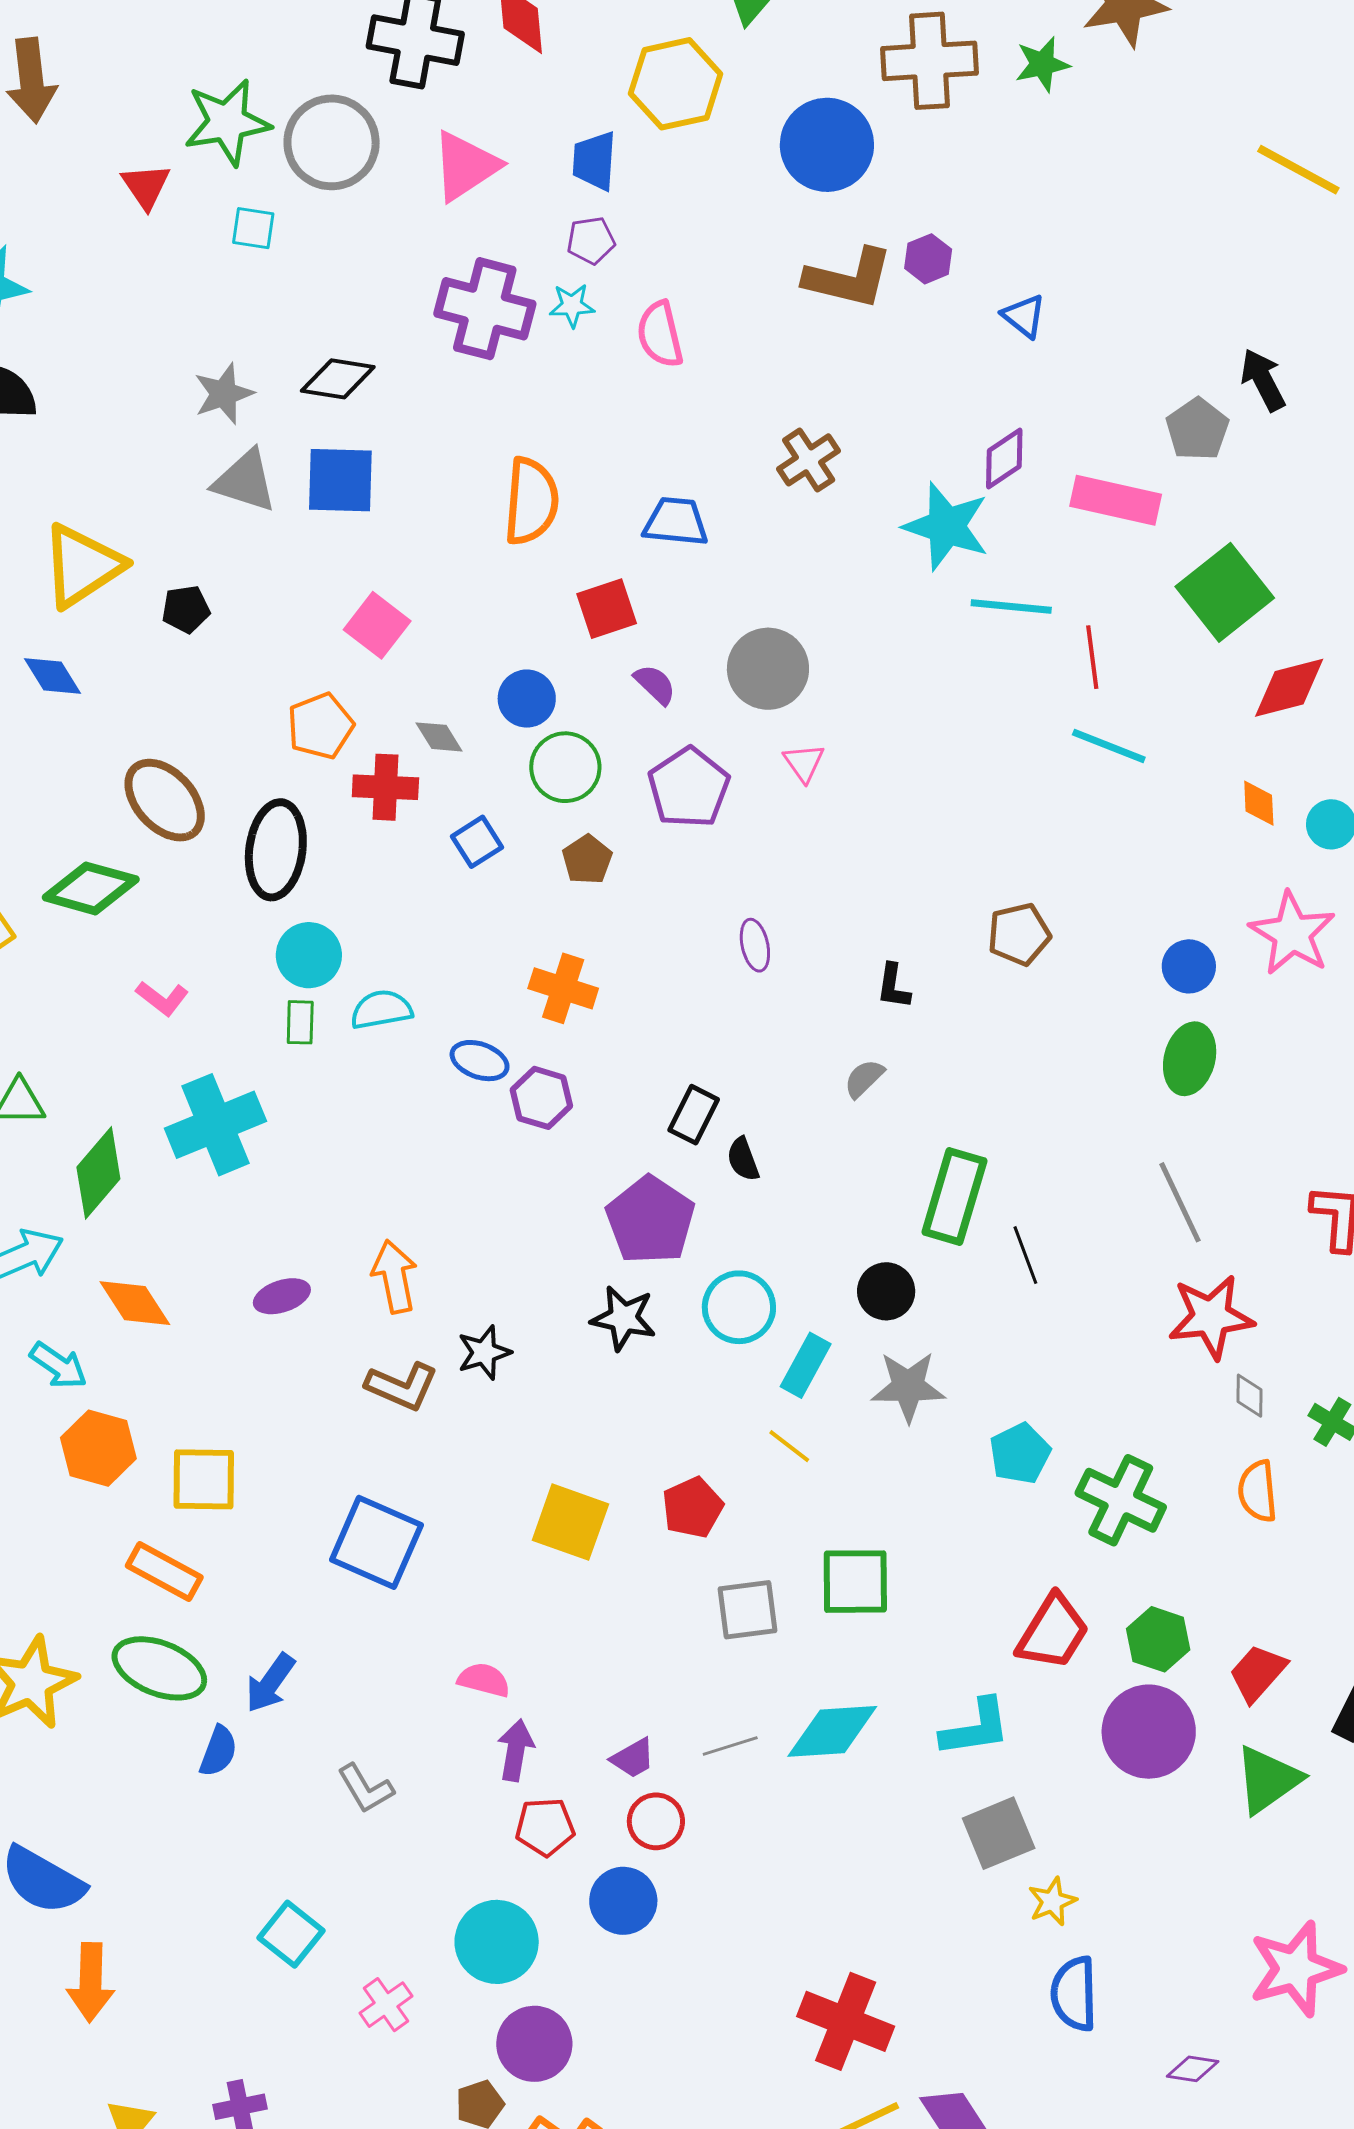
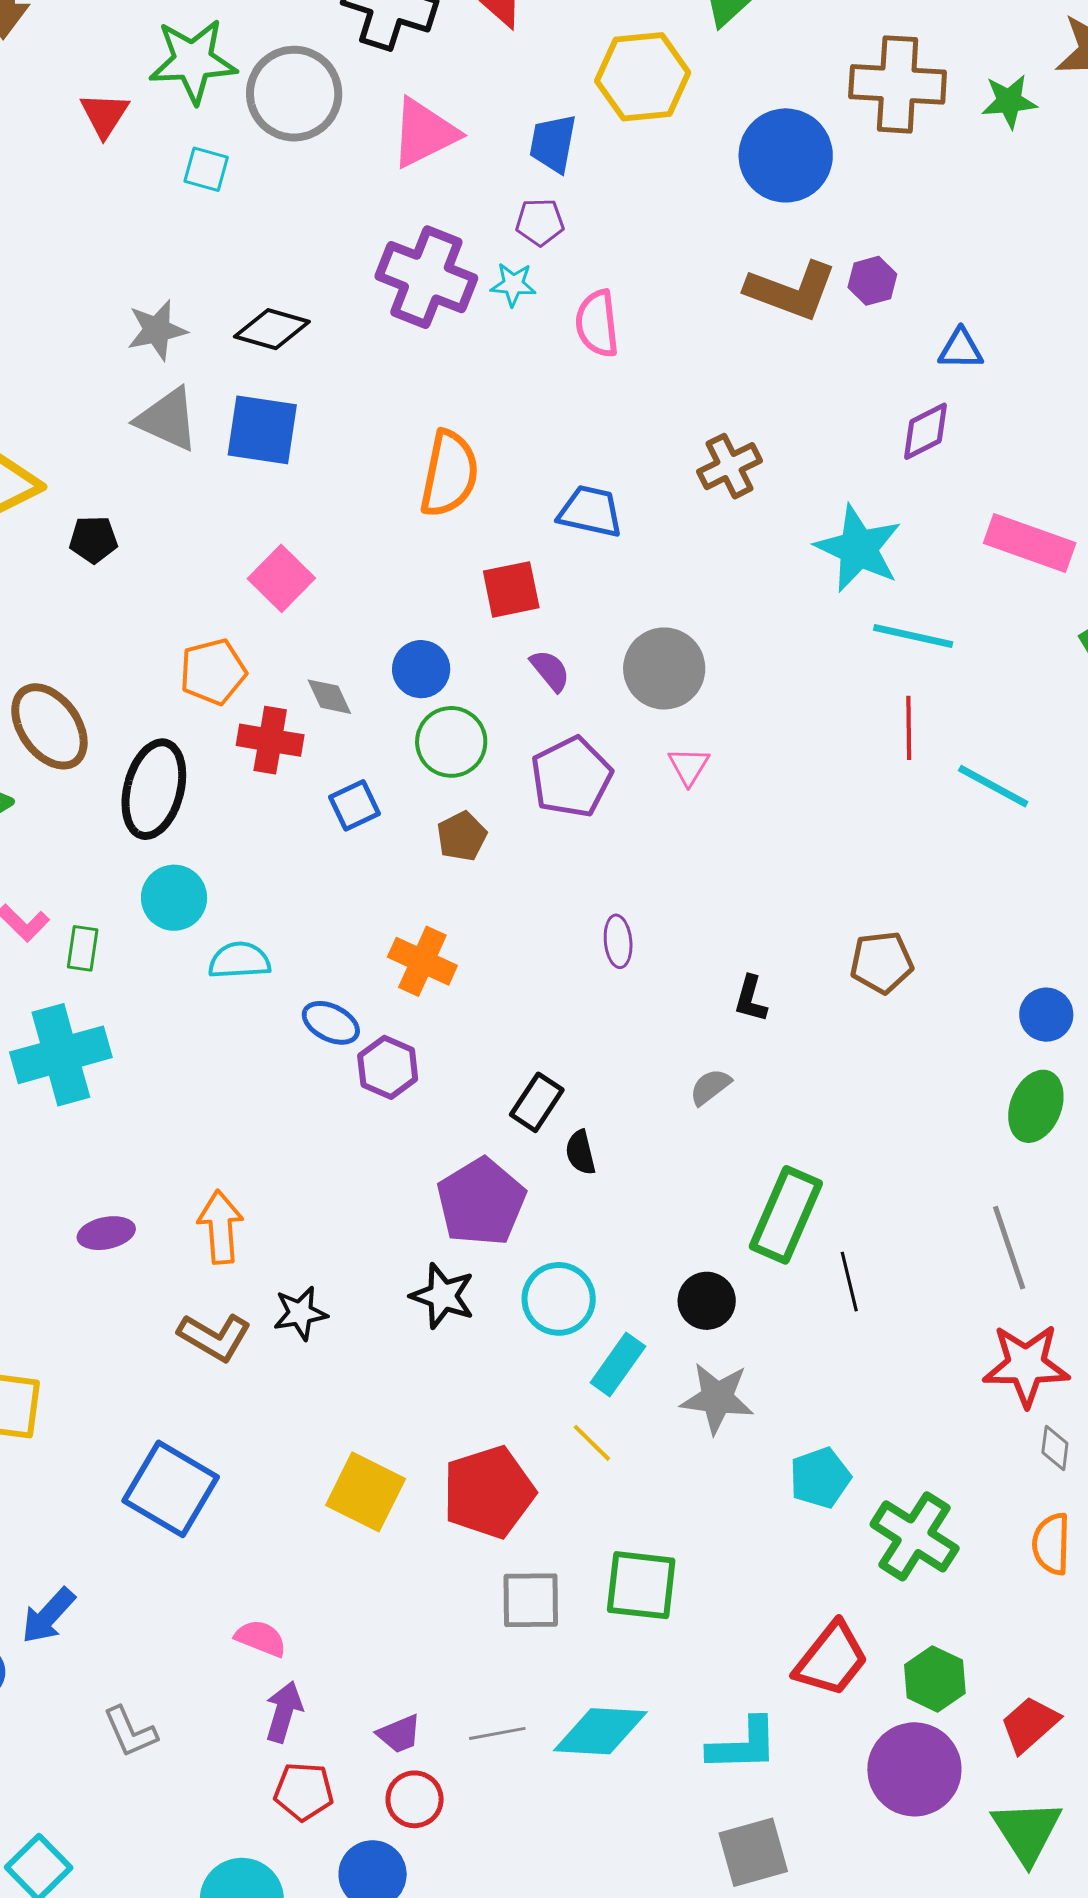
blue triangle: (1024, 316) -> (961, 349), turned -45
purple diamond: (1004, 459) -> (925, 431), moved
red line: (1092, 657) -> (909, 728), moved
green rectangle: (300, 1022) -> (83, 948), moved
red pentagon: (693, 1508) -> (489, 1492), size x1.5
green triangle: (1268, 1780) -> (1027, 1831), turned -34

